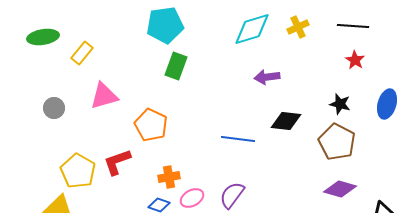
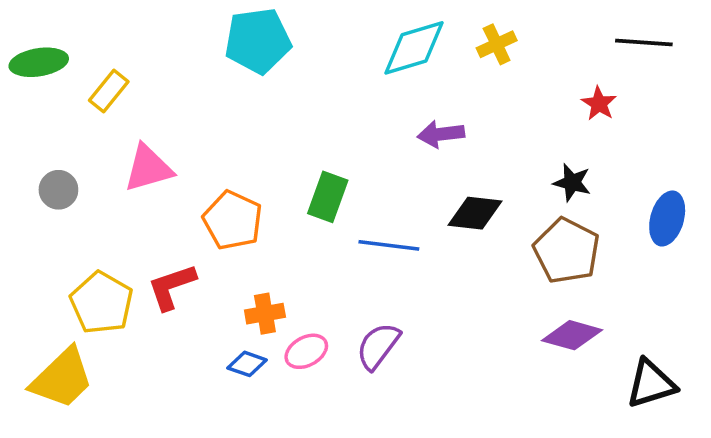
black line: (353, 26) -> (644, 43), moved
green rectangle: (176, 66) -> (328, 197), moved
blue ellipse: (387, 104) -> (667, 218), moved

